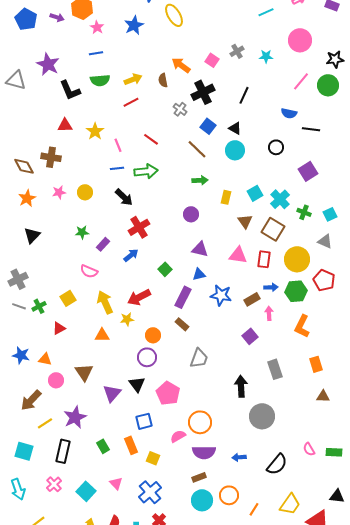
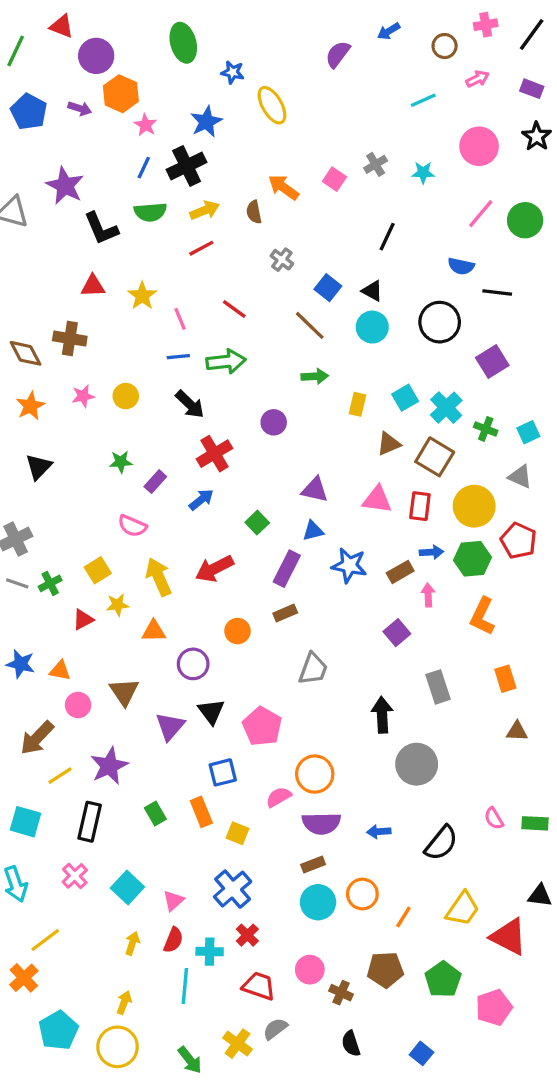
blue line: (96, 53) -> (144, 168), turned -56
black star: (335, 59) -> (537, 136), moved, turned -30
black cross: (203, 92) -> (187, 166), moved
black circle: (276, 147) -> (440, 322), size x1.6
purple circle: (191, 214) -> (274, 422), moved
brown triangle: (245, 221) -> (389, 444), turned 42
yellow star: (127, 319) -> (118, 605), moved
brown rectangle: (182, 324) -> (285, 613), turned -64
purple circle: (147, 357) -> (193, 664), moved
pink triangle: (116, 483) -> (173, 901), moved, turned 32

